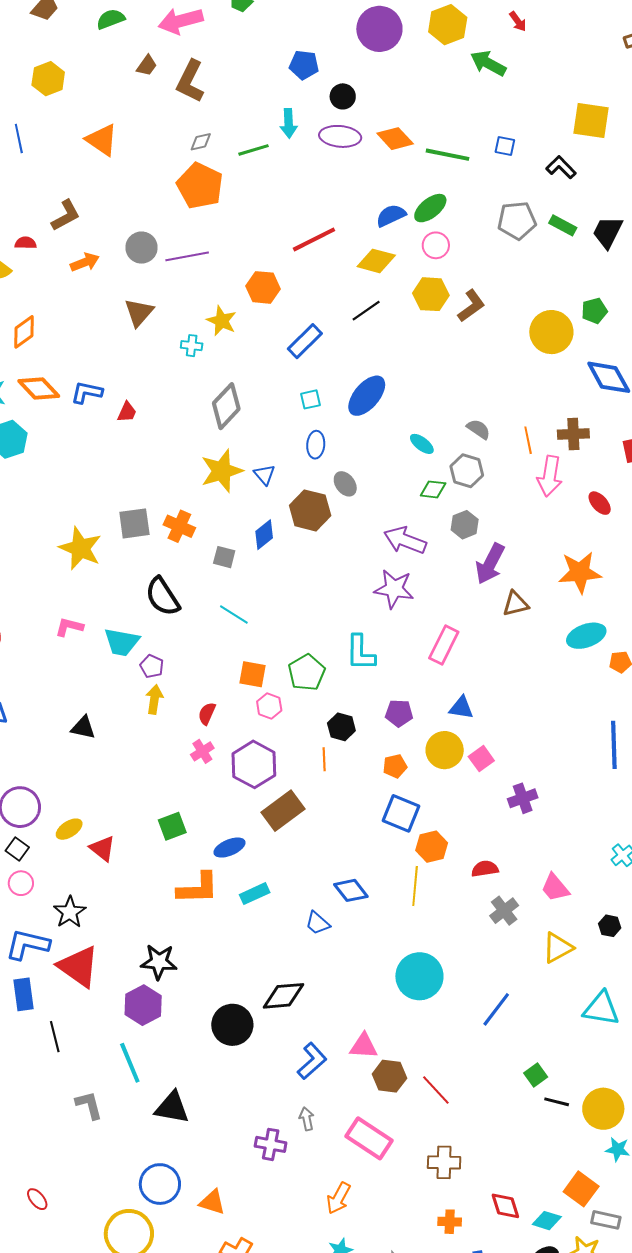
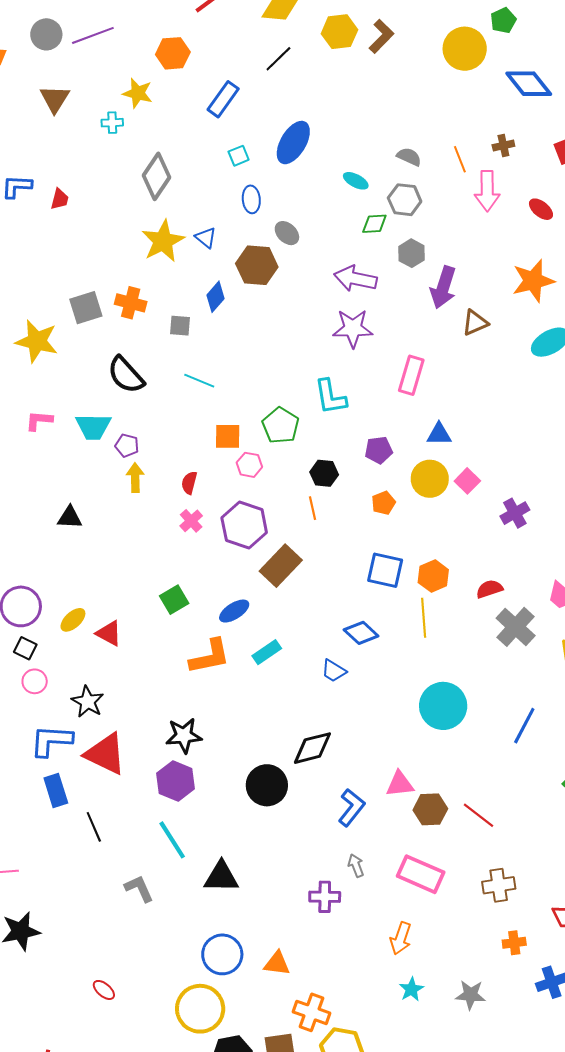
brown cross: (573, 434) -> (503, 145), size x0.7
blue square: (401, 813) -> (385, 570), moved
gray cross: (504, 911) -> (516, 627), size x1.4

